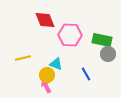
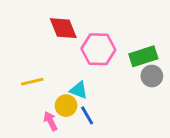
green rectangle: (102, 40) -> (143, 56), turned -30
blue line: (86, 74) -> (87, 115), moved
pink arrow: (46, 86) -> (51, 121), moved

